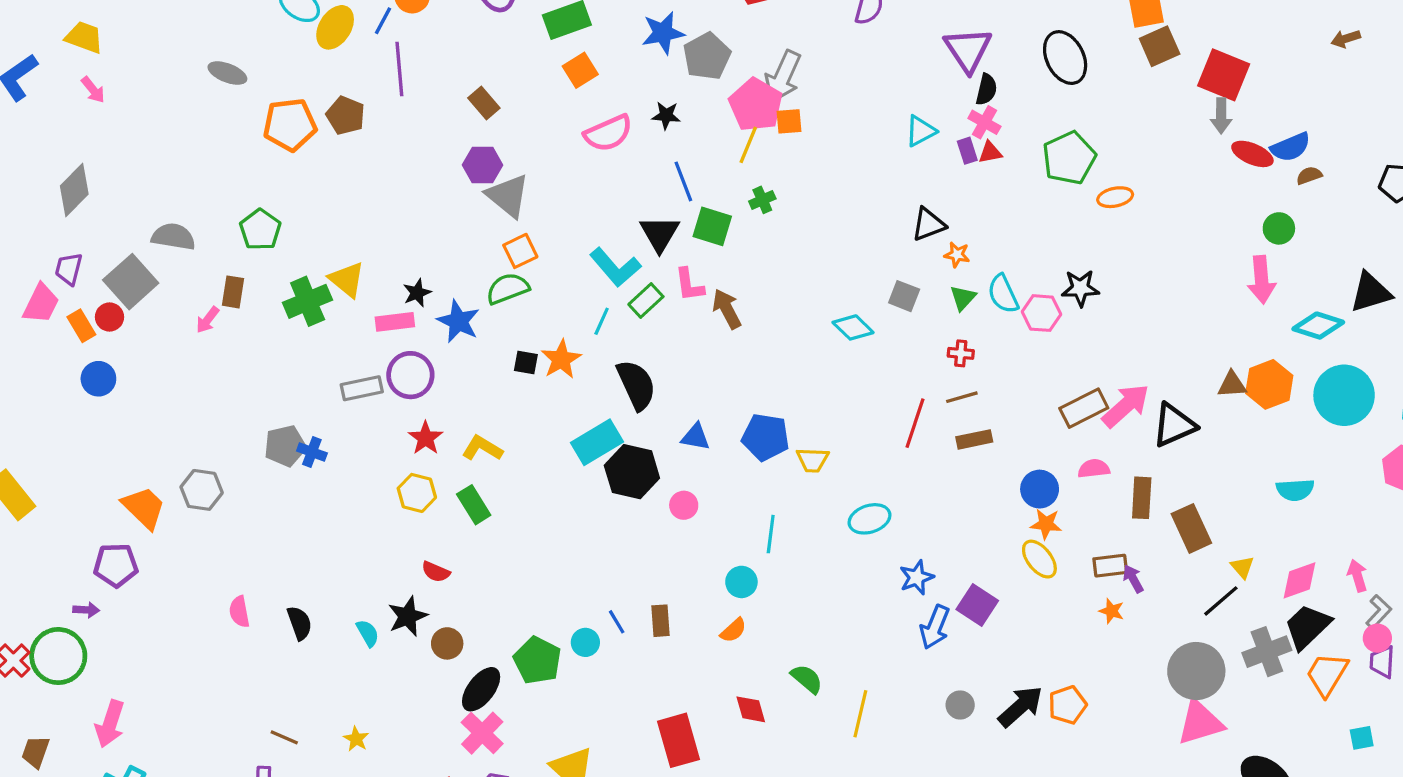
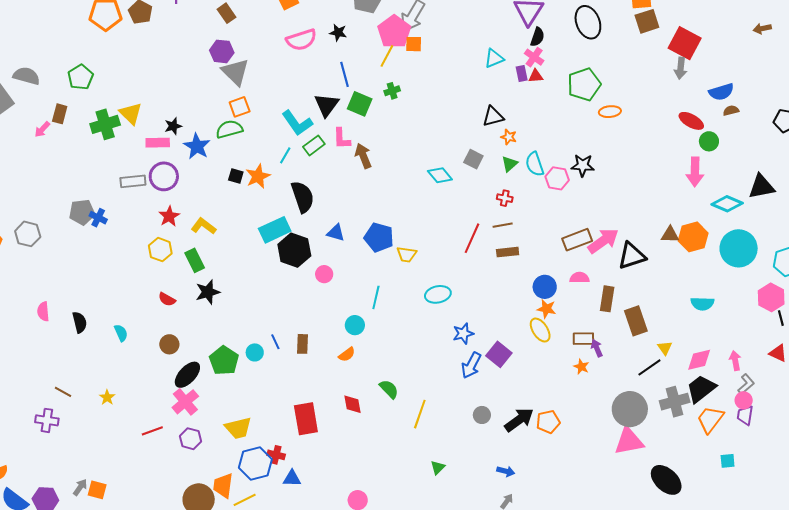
red ellipse: (1252, 154) -> (691, 121), moved
black star: (408, 616) -> (208, 292), moved

